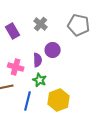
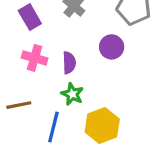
purple circle: (53, 50) -> (112, 47), moved
pink cross: (16, 67) -> (35, 58), moved

